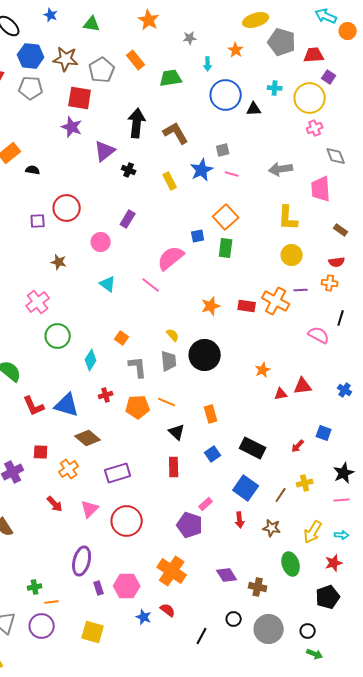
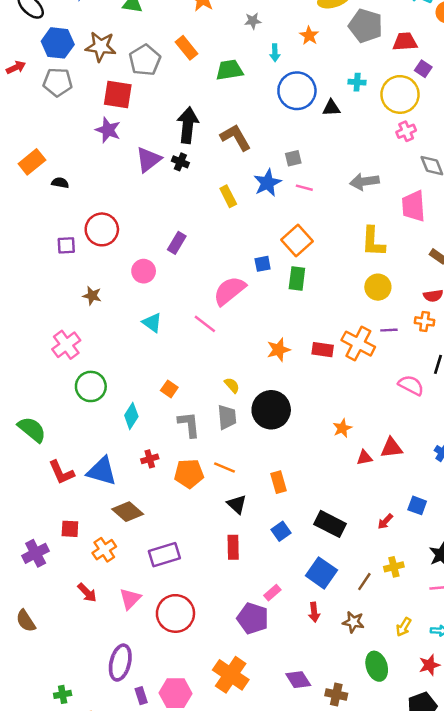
black cross: (129, 170) -> (180, 162), moved
yellow arrow: (313, 532) -> (404, 627), size x0.7

